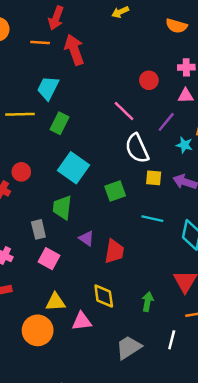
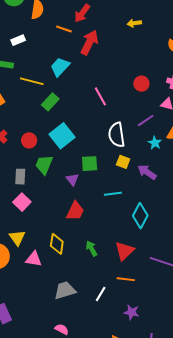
red arrow: (74, 50) -> (89, 42), turned 30
pink line: (124, 111) -> (100, 96), moved
green rectangle: (59, 123) -> (50, 102), moved
red circle: (21, 172) -> (29, 140), moved
cyan line: (152, 219) -> (113, 194), turned -36
purple triangle: (86, 238) -> (72, 179), moved
yellow triangle: (55, 302) -> (17, 238), turned 42
green arrow: (148, 302) -> (92, 248), moved, turned -56

